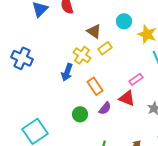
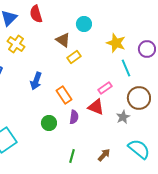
cyan circle: (124, 21) -> (84, 24), moved
yellow cross: (82, 55) -> (16, 44), moved
purple semicircle: (105, 108) -> (74, 117), turned -32

